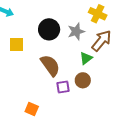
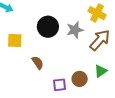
green triangle: (86, 58) -> (101, 71), moved
brown semicircle: (50, 65) -> (38, 63), moved, size x0.6

